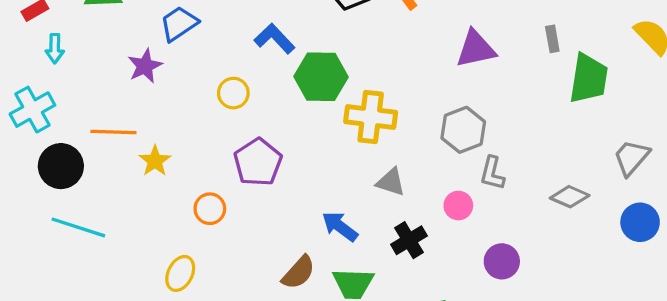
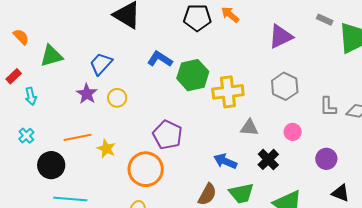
gray rectangle: (552, 39) -> (325, 20), turned -42
yellow circle: (233, 93) -> (117, 98), moved
cyan cross: (32, 110) -> (26, 136), size x0.6
gray L-shape: (492, 173) -> (328, 107), moved
orange circle: (210, 209) -> (146, 169), size x1.8

